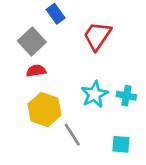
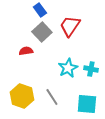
gray square: (32, 42) -> (42, 32), moved
yellow hexagon: (44, 110) -> (22, 96), moved
cyan square: (121, 144) -> (87, 104), size x1.5

